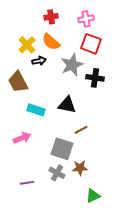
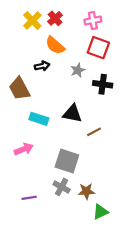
red cross: (51, 17) -> (55, 18), turned -32
yellow cross: (27, 45) -> (32, 21), moved
gray star: (72, 65) -> (78, 70), size x0.6
brown line: (81, 130) -> (94, 132), moved
brown star: (80, 168) -> (86, 191), moved

